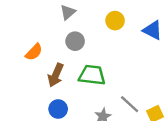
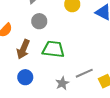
gray line: (130, 104) -> (84, 73), turned -66

